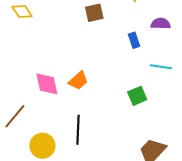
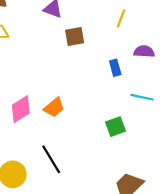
pink diamond: (47, 84) -> (21, 109), turned 68
black line: (78, 130) -> (51, 159), turned -36

